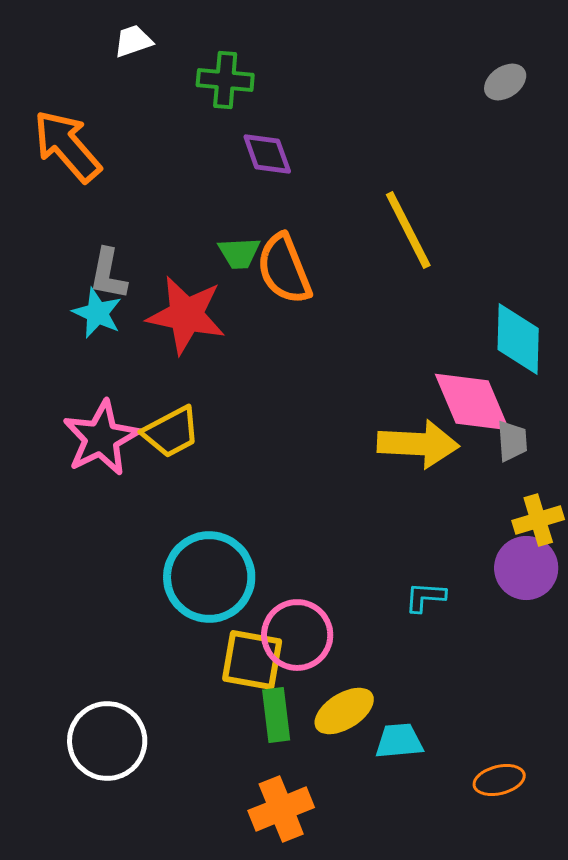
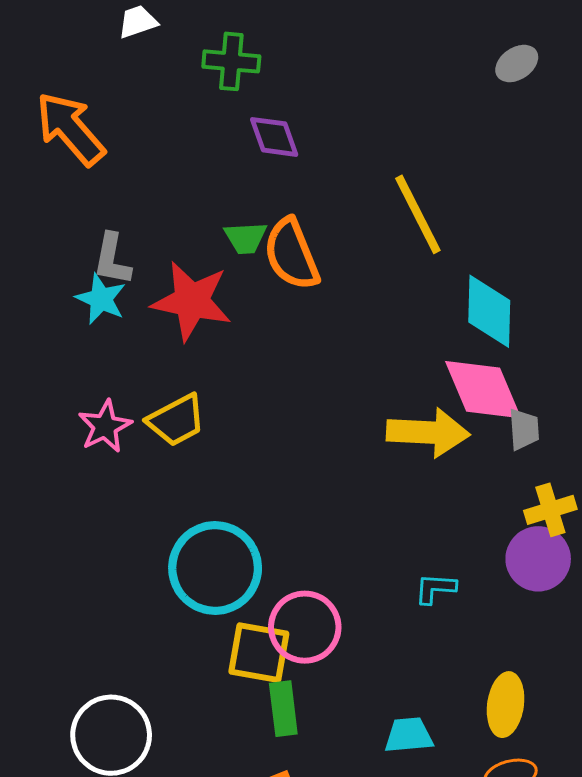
cyan diamond: (518, 339) -> (489, 311), moved
pink star: (101, 438) -> (105, 426), size x0.7
yellow ellipse: (344, 711) -> (506, 705), moved, turned -50

